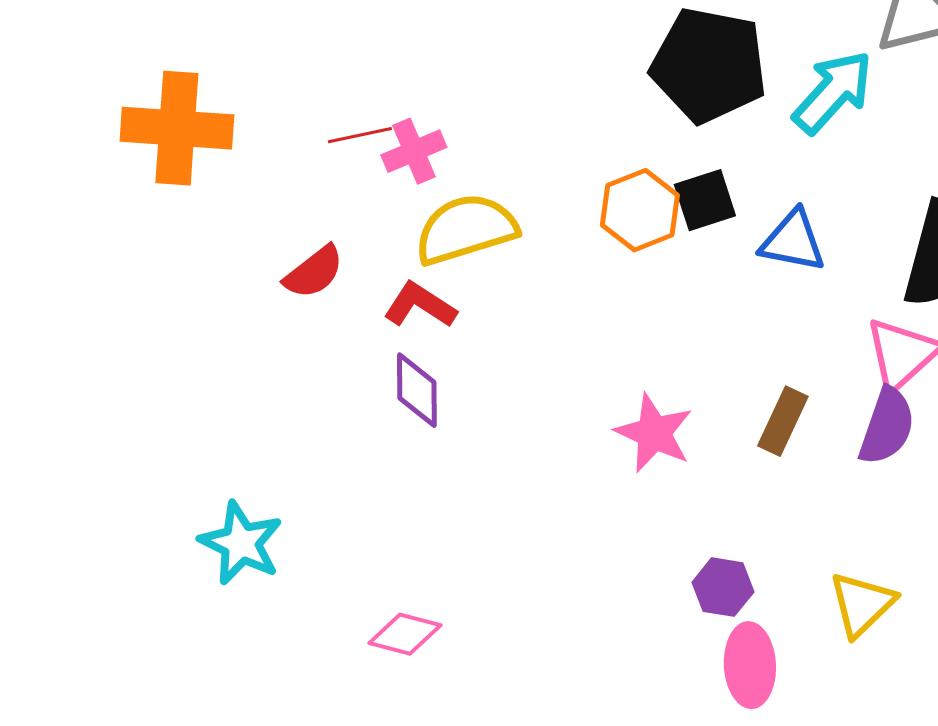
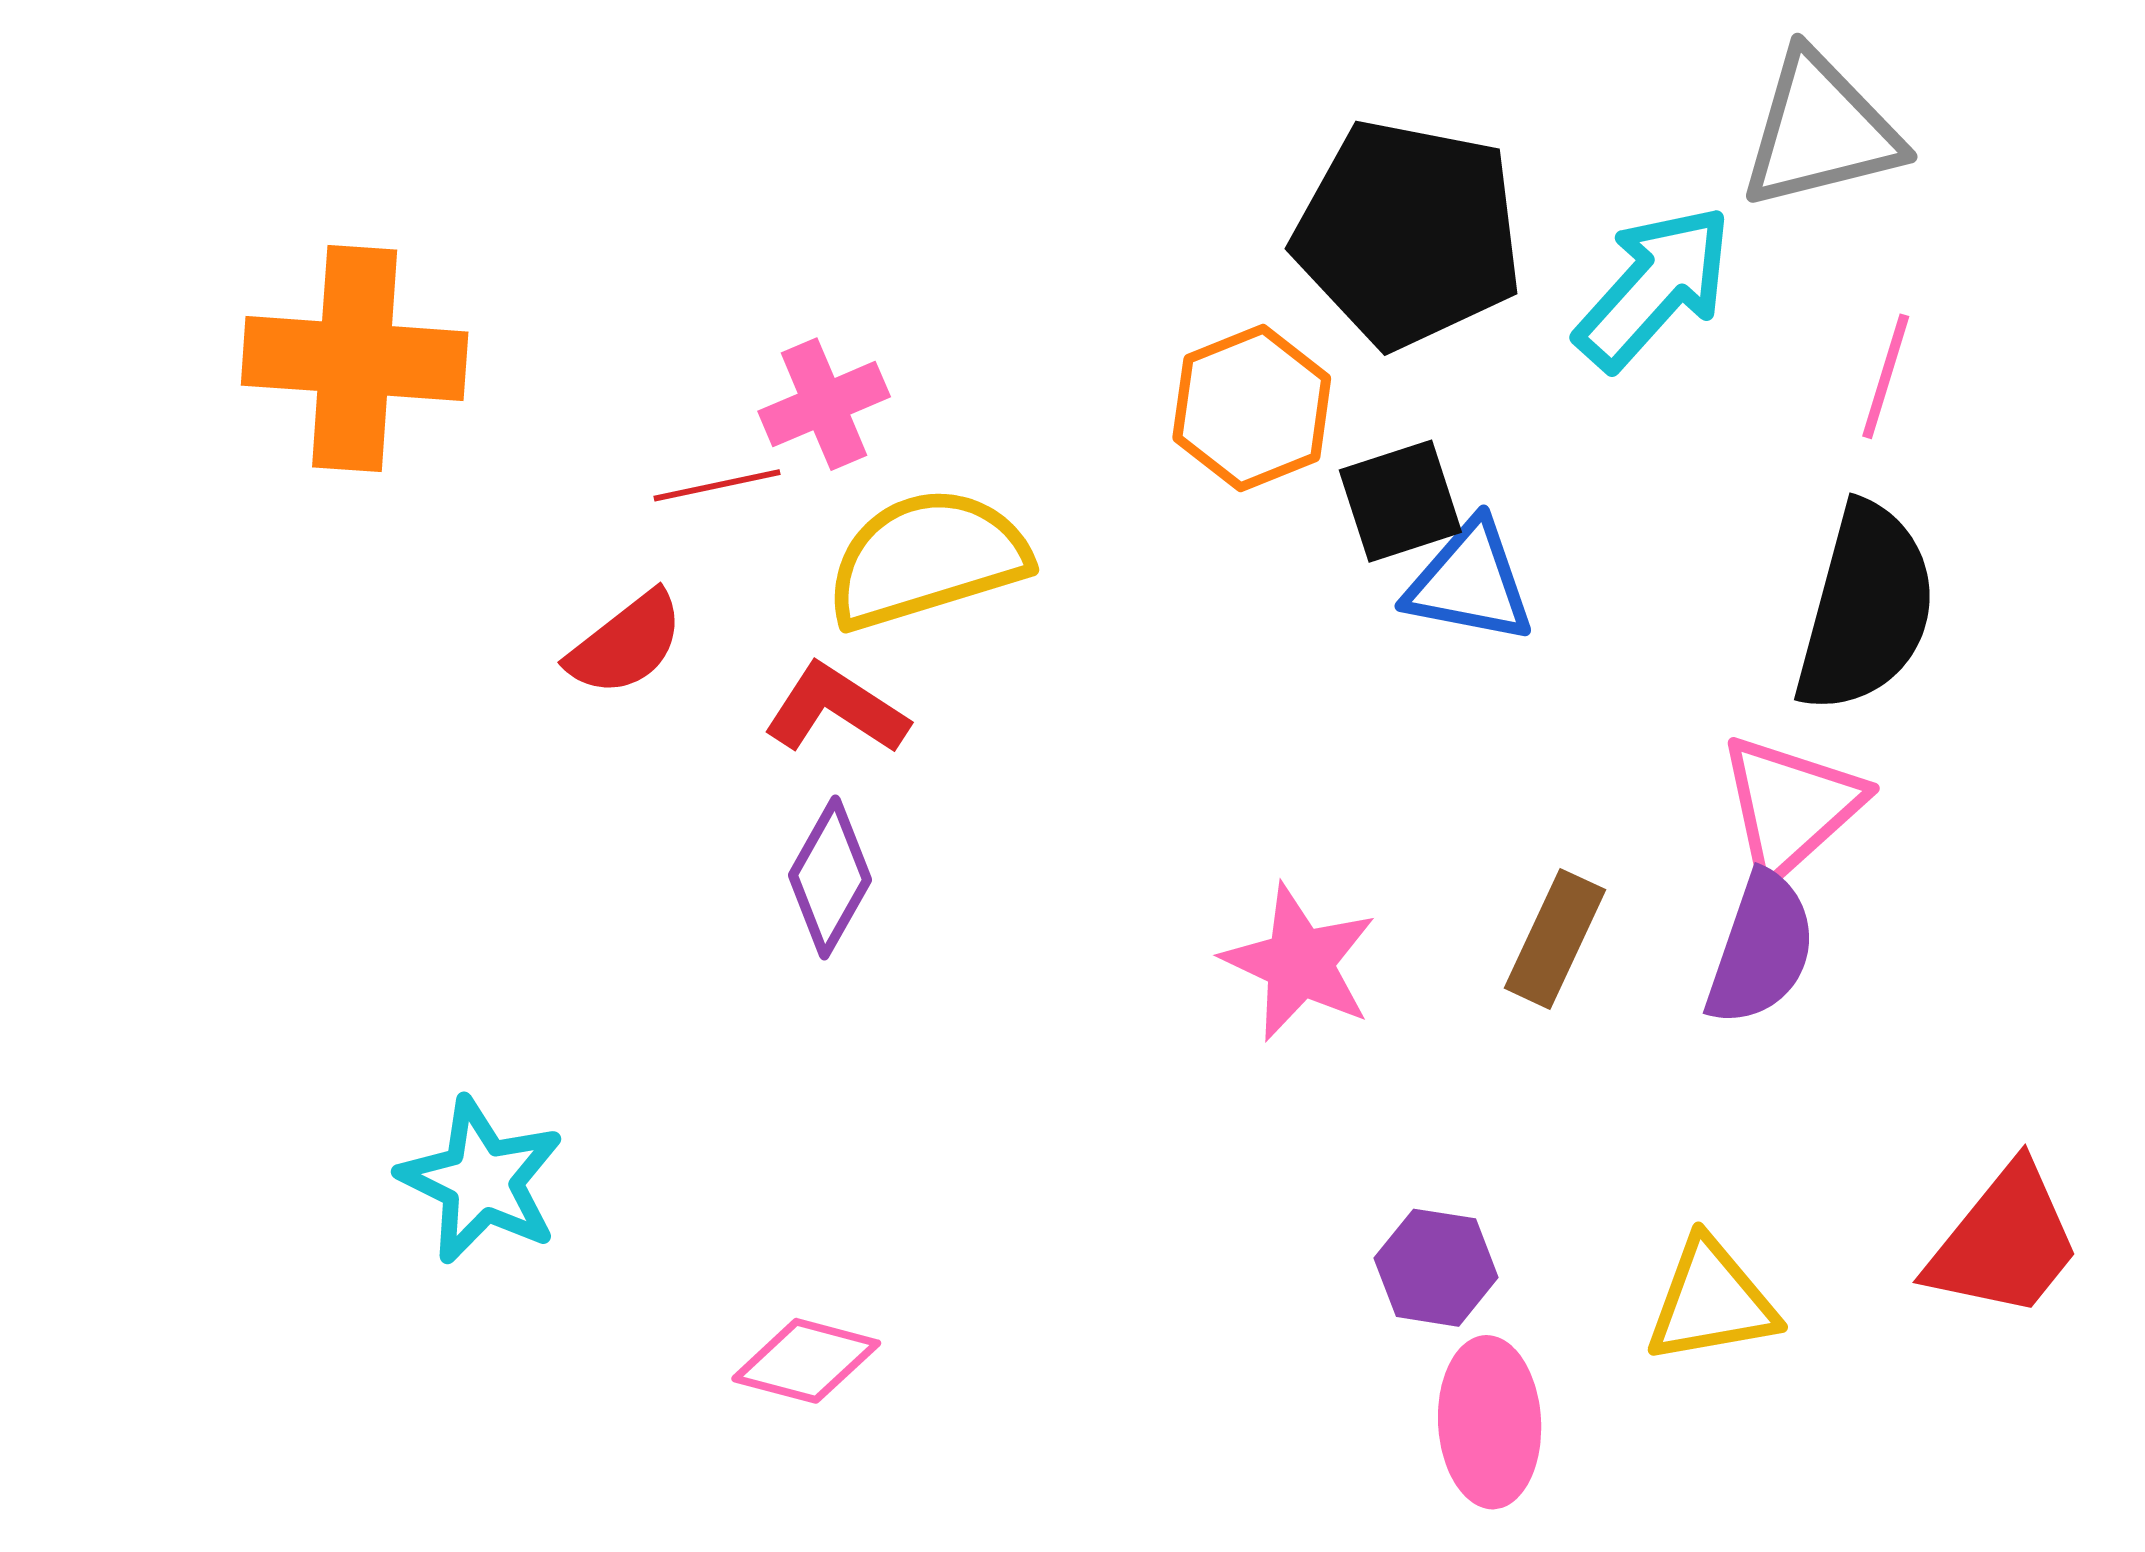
red line: (360, 135) -> (717, 485), moved
orange hexagon: (640, 210) -> (1252, 408), moved
blue triangle: (793, 241) -> (1470, 582), moved
purple diamond: (417, 390) -> (830, 877), turned 30
yellow triangle: (862, 604) -> (1711, 1301), turned 34

